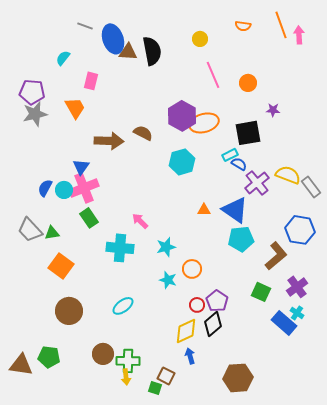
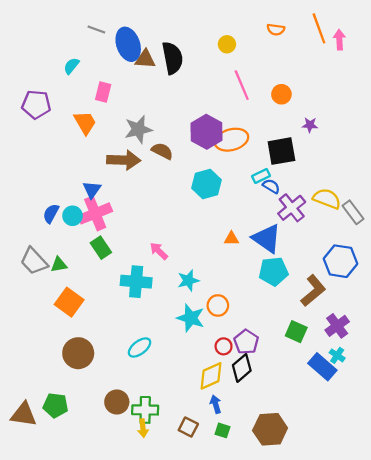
gray star: (35, 114) -> (138, 129), moved
cyan star: (168, 280) -> (191, 318), size x1.4
green square: (155, 388) -> (222, 430), moved

